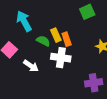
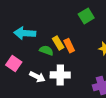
cyan arrow: (24, 21) -> (25, 33), turned -50
white cross: (61, 58) -> (60, 75), moved

